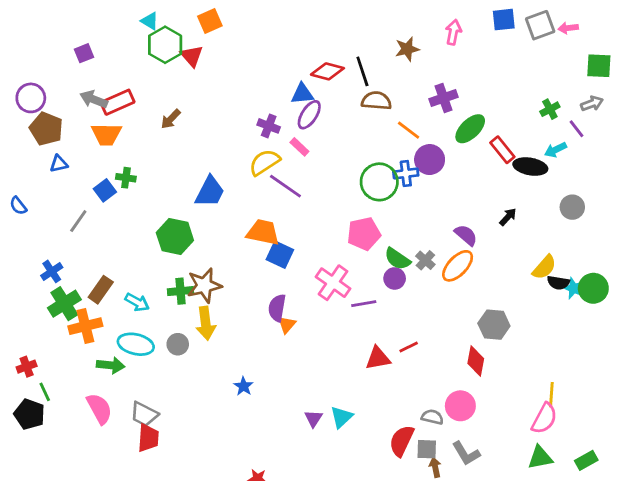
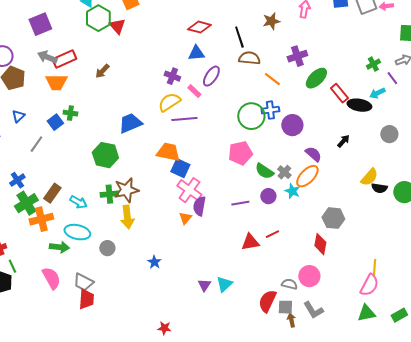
purple square: (84, 53) -> (40, 24), size x1.6
red diamond: (327, 71) -> (199, 27), moved
purple ellipse: (309, 115) -> (211, 76), moved
purple circle: (430, 160) -> (292, 125), moved
blue triangle: (59, 164) -> (18, 116), moved, turned -32
purple line: (285, 186) -> (184, 119), turned -40
blue trapezoid: (210, 192) -> (130, 123), turned -140
purple circle: (395, 278) -> (268, 196), moved
pink cross: (333, 283) -> (189, 190), moved
cyan star: (574, 288) -> (292, 191), moved
purple semicircle: (277, 308) -> (199, 206), moved
gray circle: (178, 344) -> (107, 248), moved

